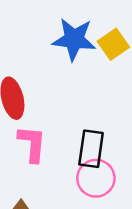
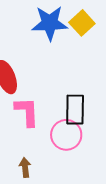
pink circle: (96, 178) -> (66, 135), moved

